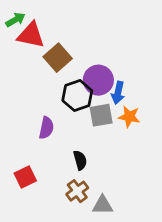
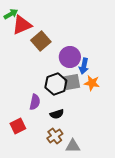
red triangle: (31, 35) -> (22, 25), turned -35
black hexagon: (77, 96) -> (56, 84), moved
purple semicircle: (46, 128) -> (35, 102), moved
black semicircle: (80, 160) -> (57, 114), turned 88

